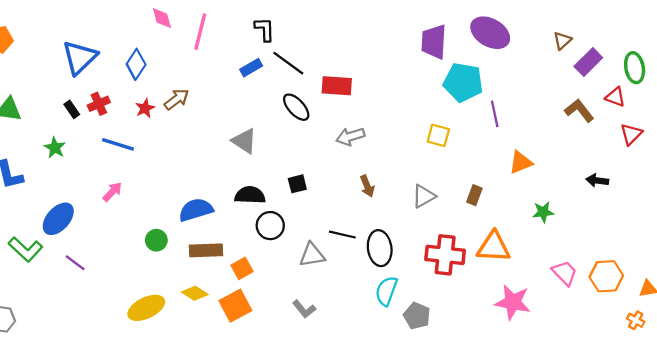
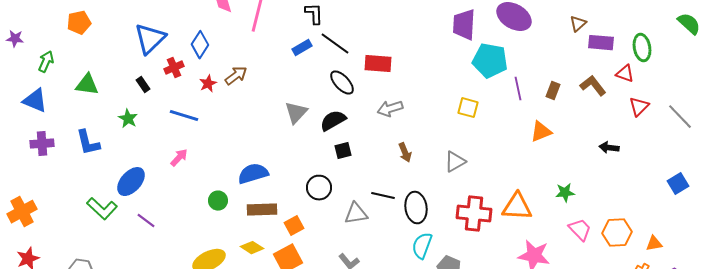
purple rectangle: (588, 62) -> (601, 43), turned 50
red cross: (99, 104) -> (174, 68), moved
gray triangle: (244, 141) -> (296, 113), turned 40
black semicircle: (250, 195) -> (333, 121), moved, turned -32
brown rectangle: (474, 195) -> (553, 91), moved
green star: (543, 212) -> (565, 193), moved

